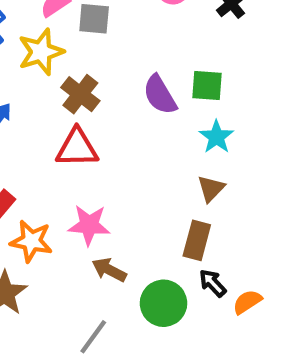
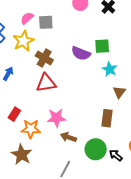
purple semicircle: (160, 95) -> (81, 53), turned -30
brown triangle: (211, 189) -> (119, 92), moved
black arrow: (213, 283) -> (116, 155), moved

